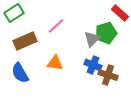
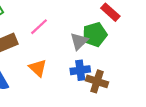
orange triangle: (55, 63) -> (38, 68), turned 36
blue cross: (93, 65) -> (80, 70), turned -30

